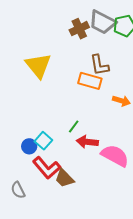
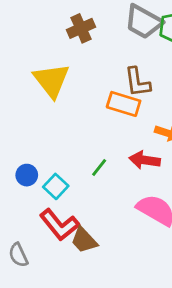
brown cross: (79, 29) -> (81, 28), moved
red arrow: (87, 142) -> (145, 160), moved
blue circle: (29, 146) -> (27, 175), moved

